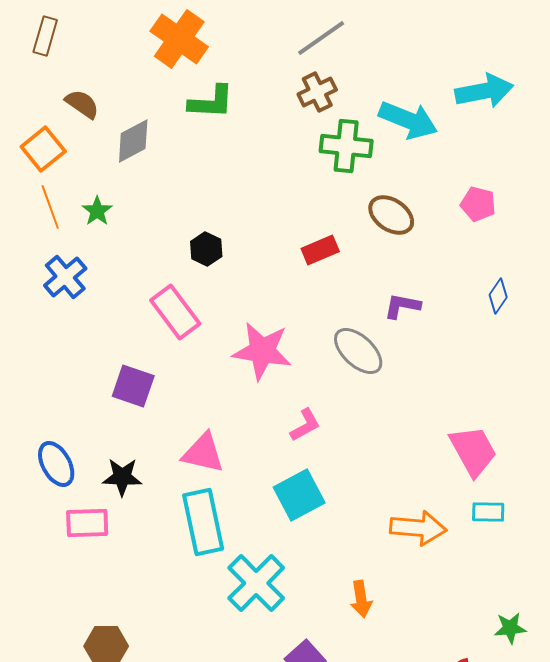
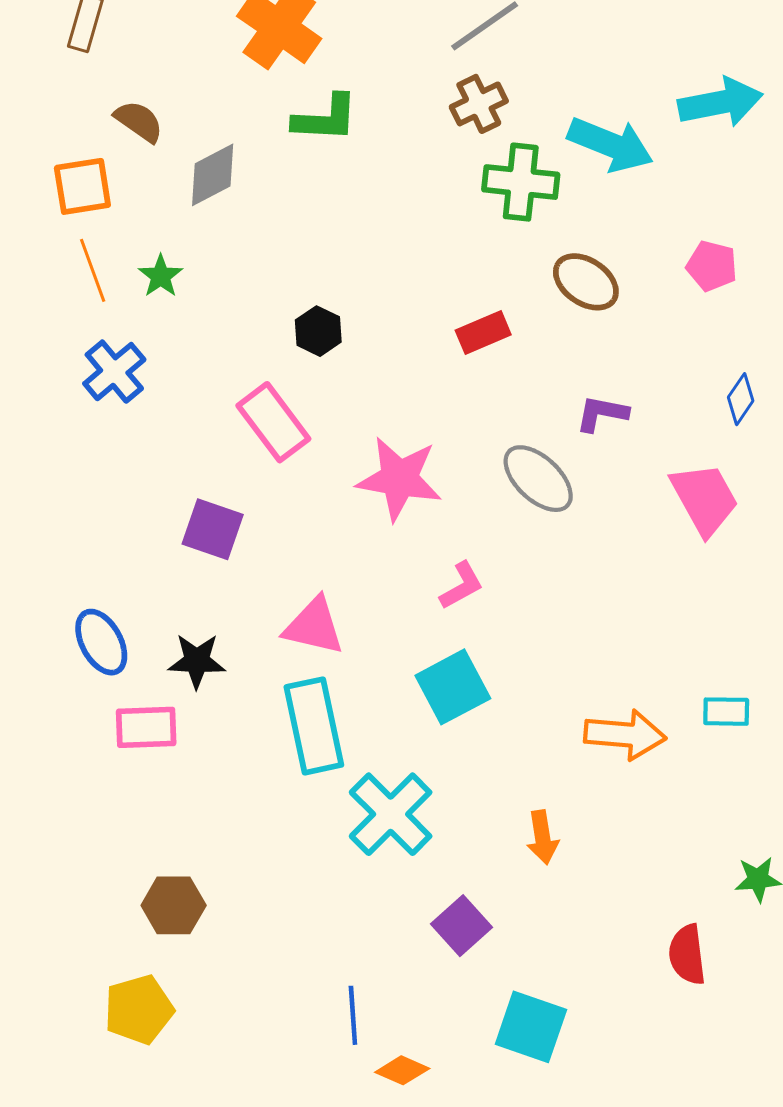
orange square: (43, 149) -> (82, 186), turned 30
pink trapezoid: (473, 451) -> (705, 499), moved

